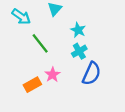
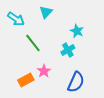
cyan star: (78, 30) -> (77, 31), moved
blue semicircle: (92, 74) -> (76, 82), moved

